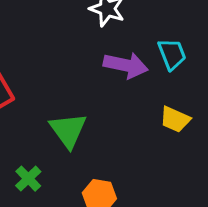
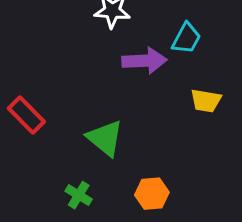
cyan trapezoid: (172, 54) -> (186, 38), turned 64

